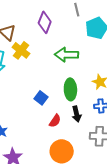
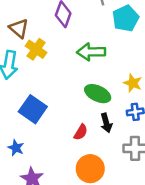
green ellipse: (70, 89) -> (98, 94), turned -60
blue square: (41, 98) -> (33, 109), moved, size x1.6

